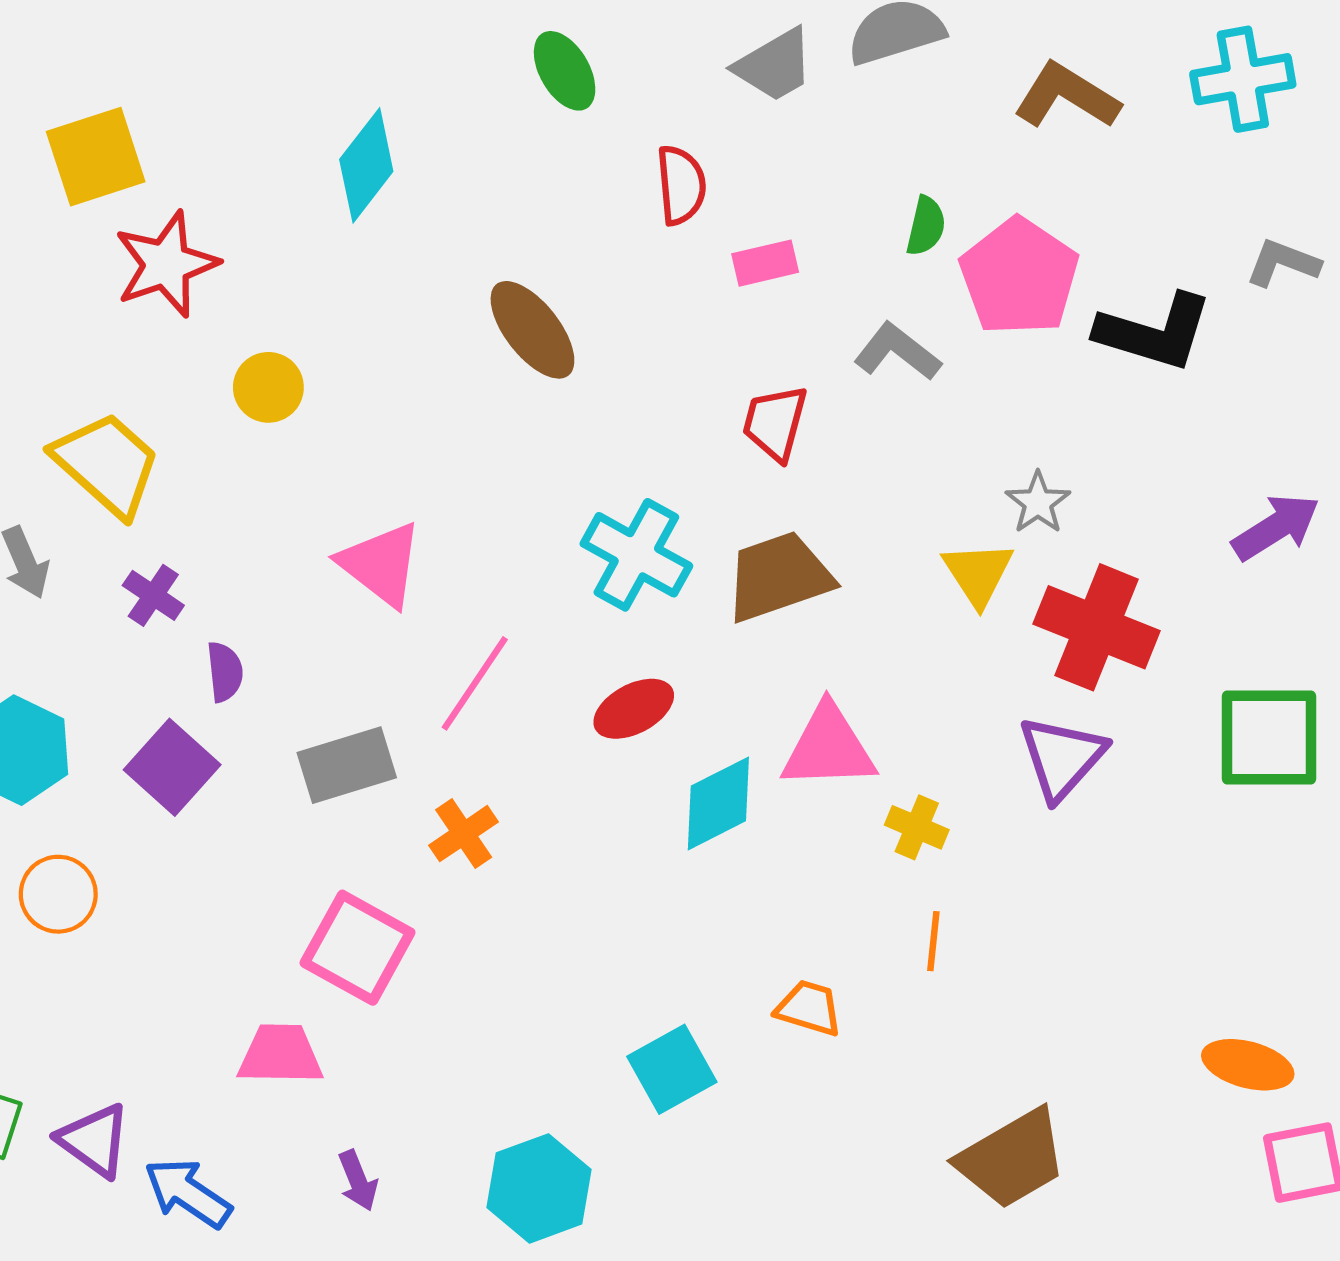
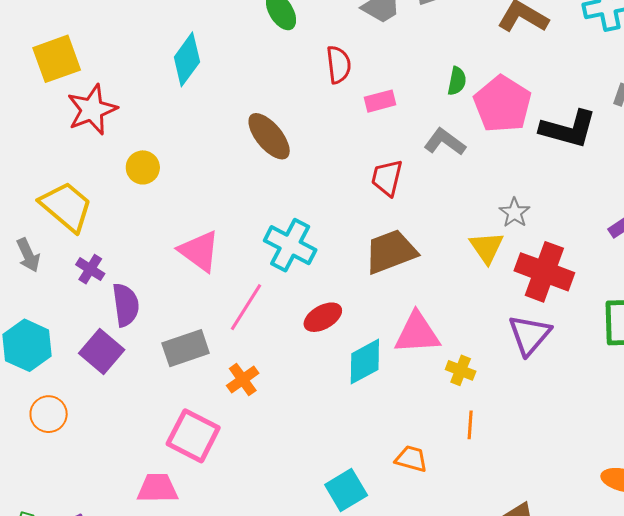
cyan cross: (636, 555) -> (290, 245), moved
purple semicircle: (225, 672) -> (126, 305), size x1.5

